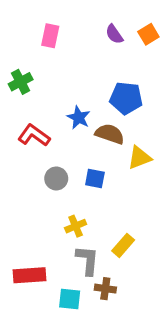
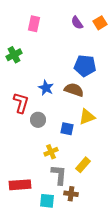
blue star: (79, 118) -> (46, 88), moved
red L-shape: (34, 135) -> (21, 103), moved, turned 70
yellow triangle: (140, 158) -> (87, 117), moved
blue square: (95, 178) -> (67, 129), moved

